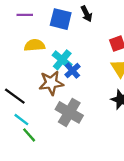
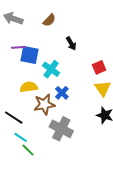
blue square: (61, 19) -> (30, 55), moved
yellow semicircle: (35, 45) -> (29, 87), moved
cyan cross: (62, 60) -> (51, 69), moved

